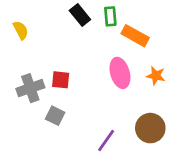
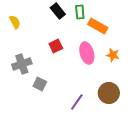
red square: (61, 80) -> (56, 46), moved, turned -32

